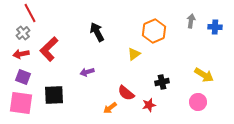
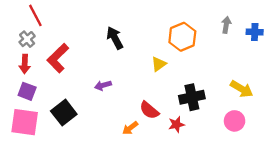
red arrow: (21, 54) -> (25, 64), turned -77
black cross: (162, 82) -> (192, 97), size x1.5
black square: (54, 95) -> (64, 113), turned -35

